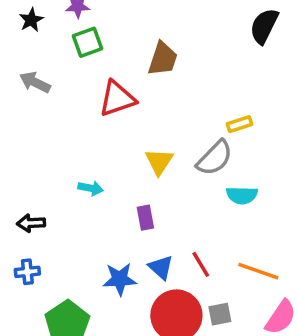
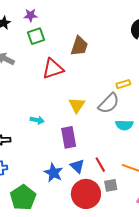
purple rectangle: (145, 218) -> (69, 137), size x1.5
blue star: (120, 279) -> (53, 173), turned 30
gray square: (220, 314) -> (111, 185), moved

